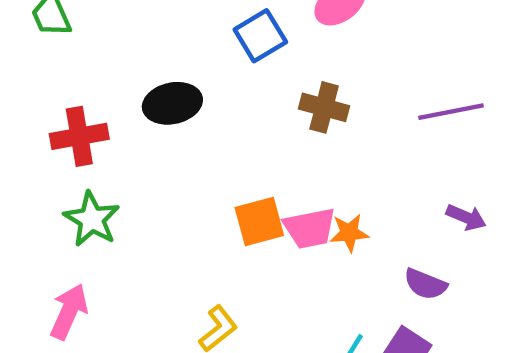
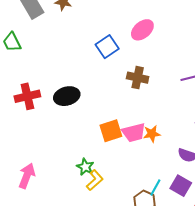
black ellipse: (172, 103) -> (67, 96), moved
green star: (92, 219) -> (85, 167), moved, size x0.7

